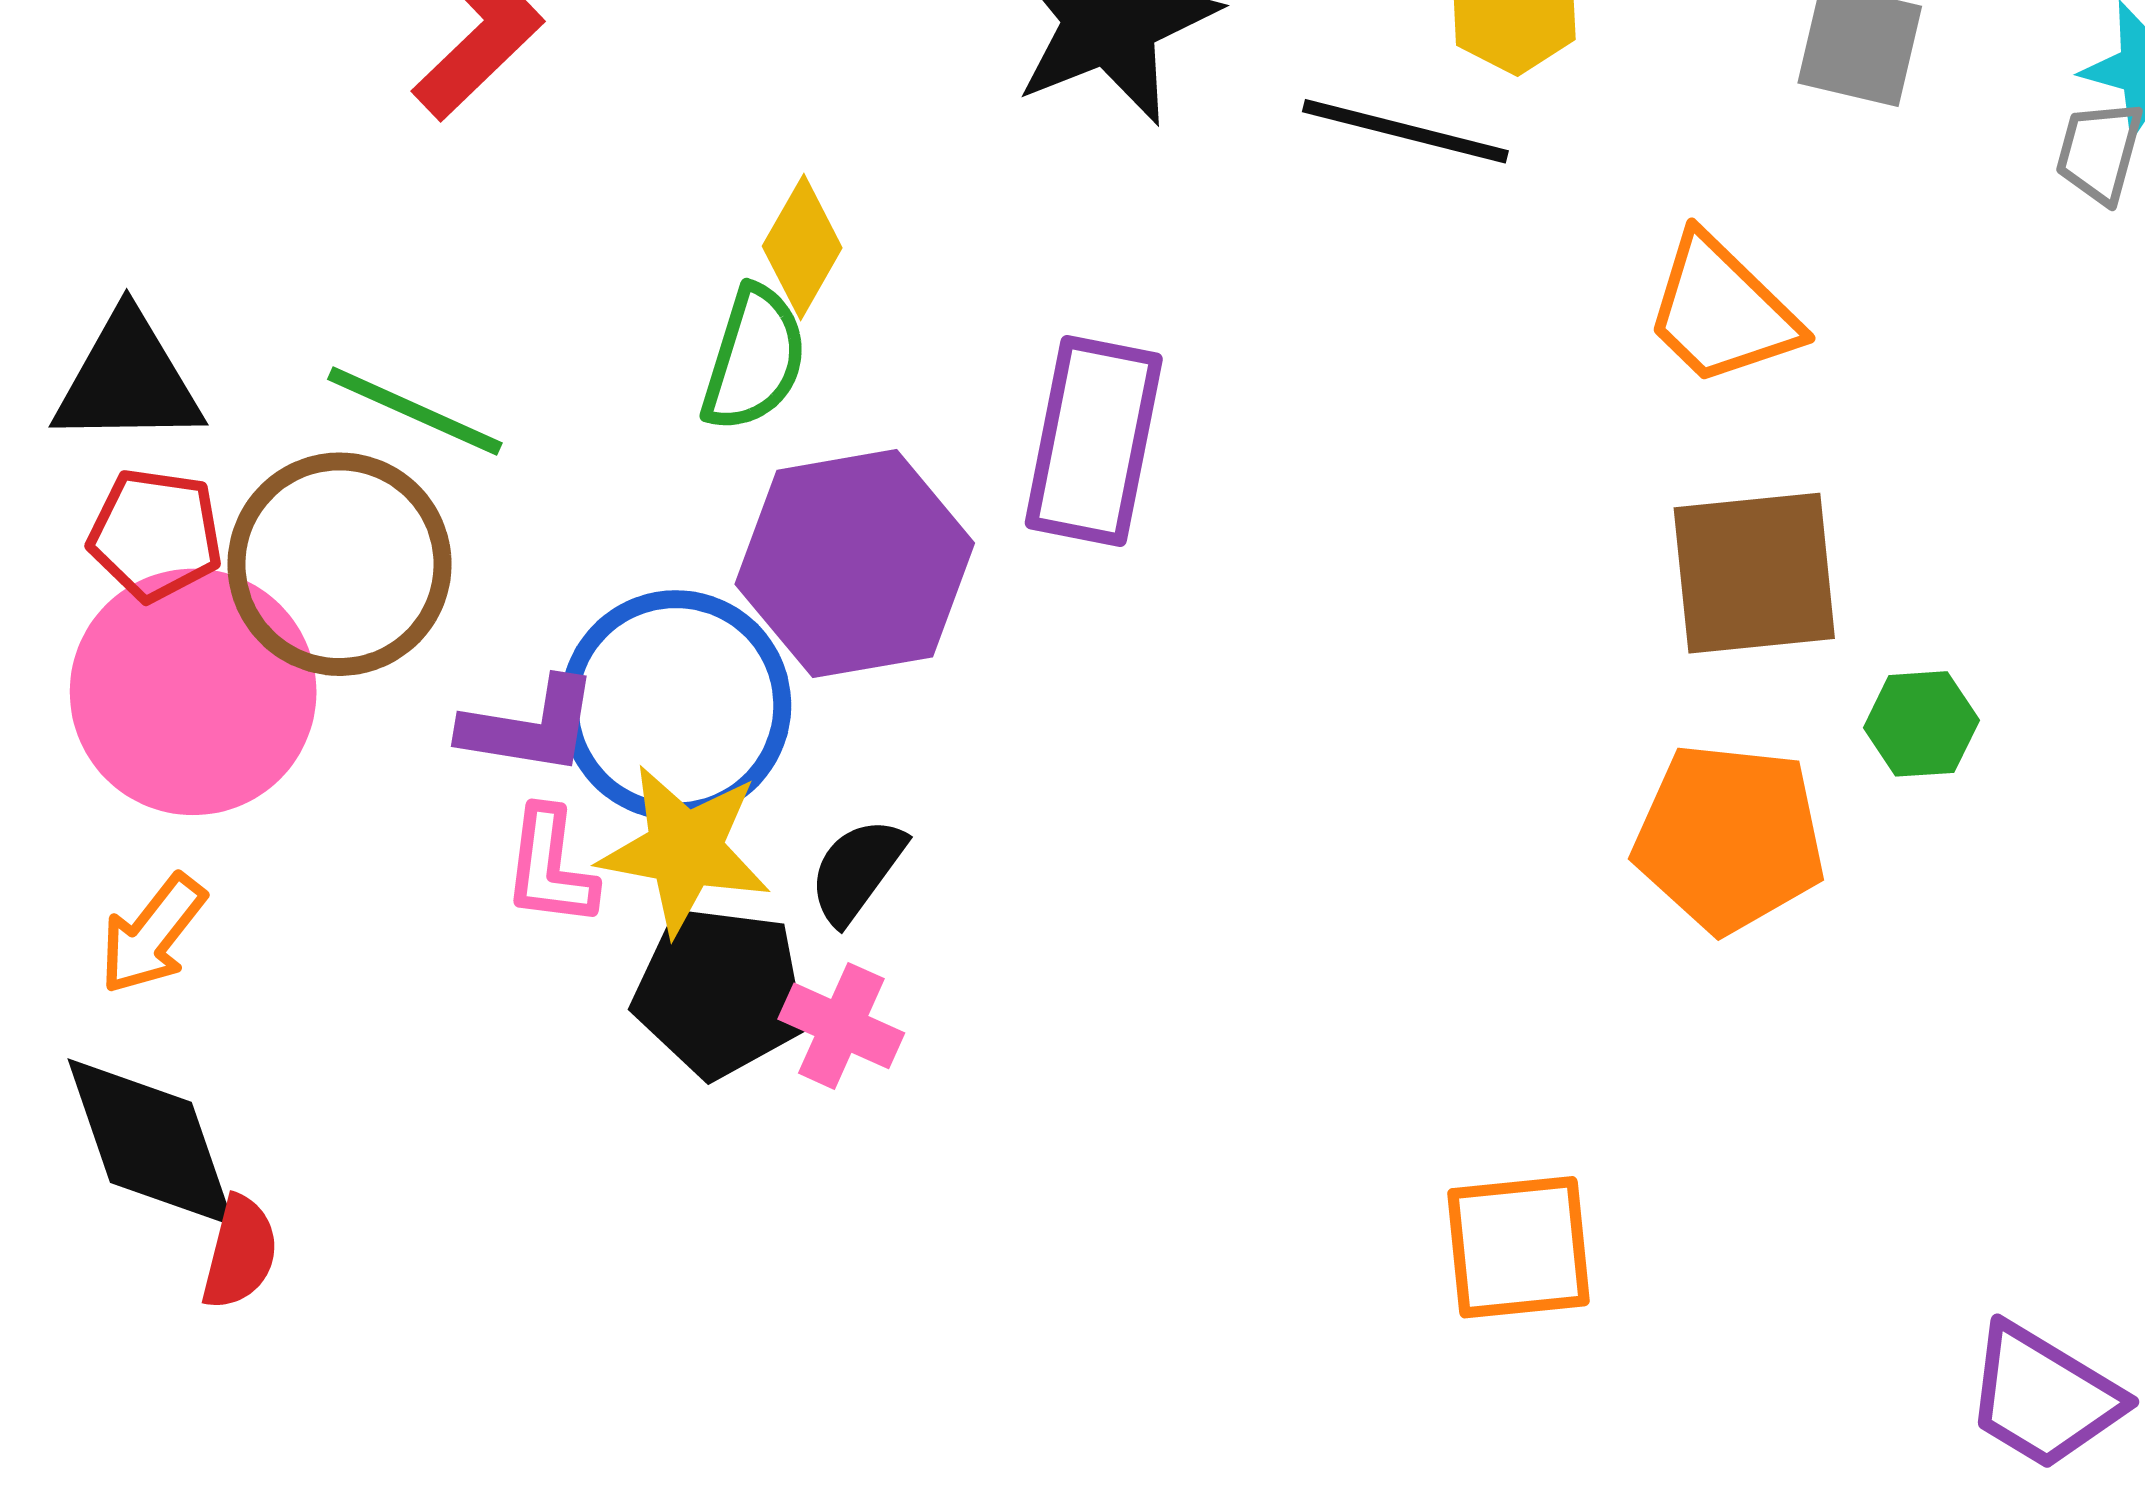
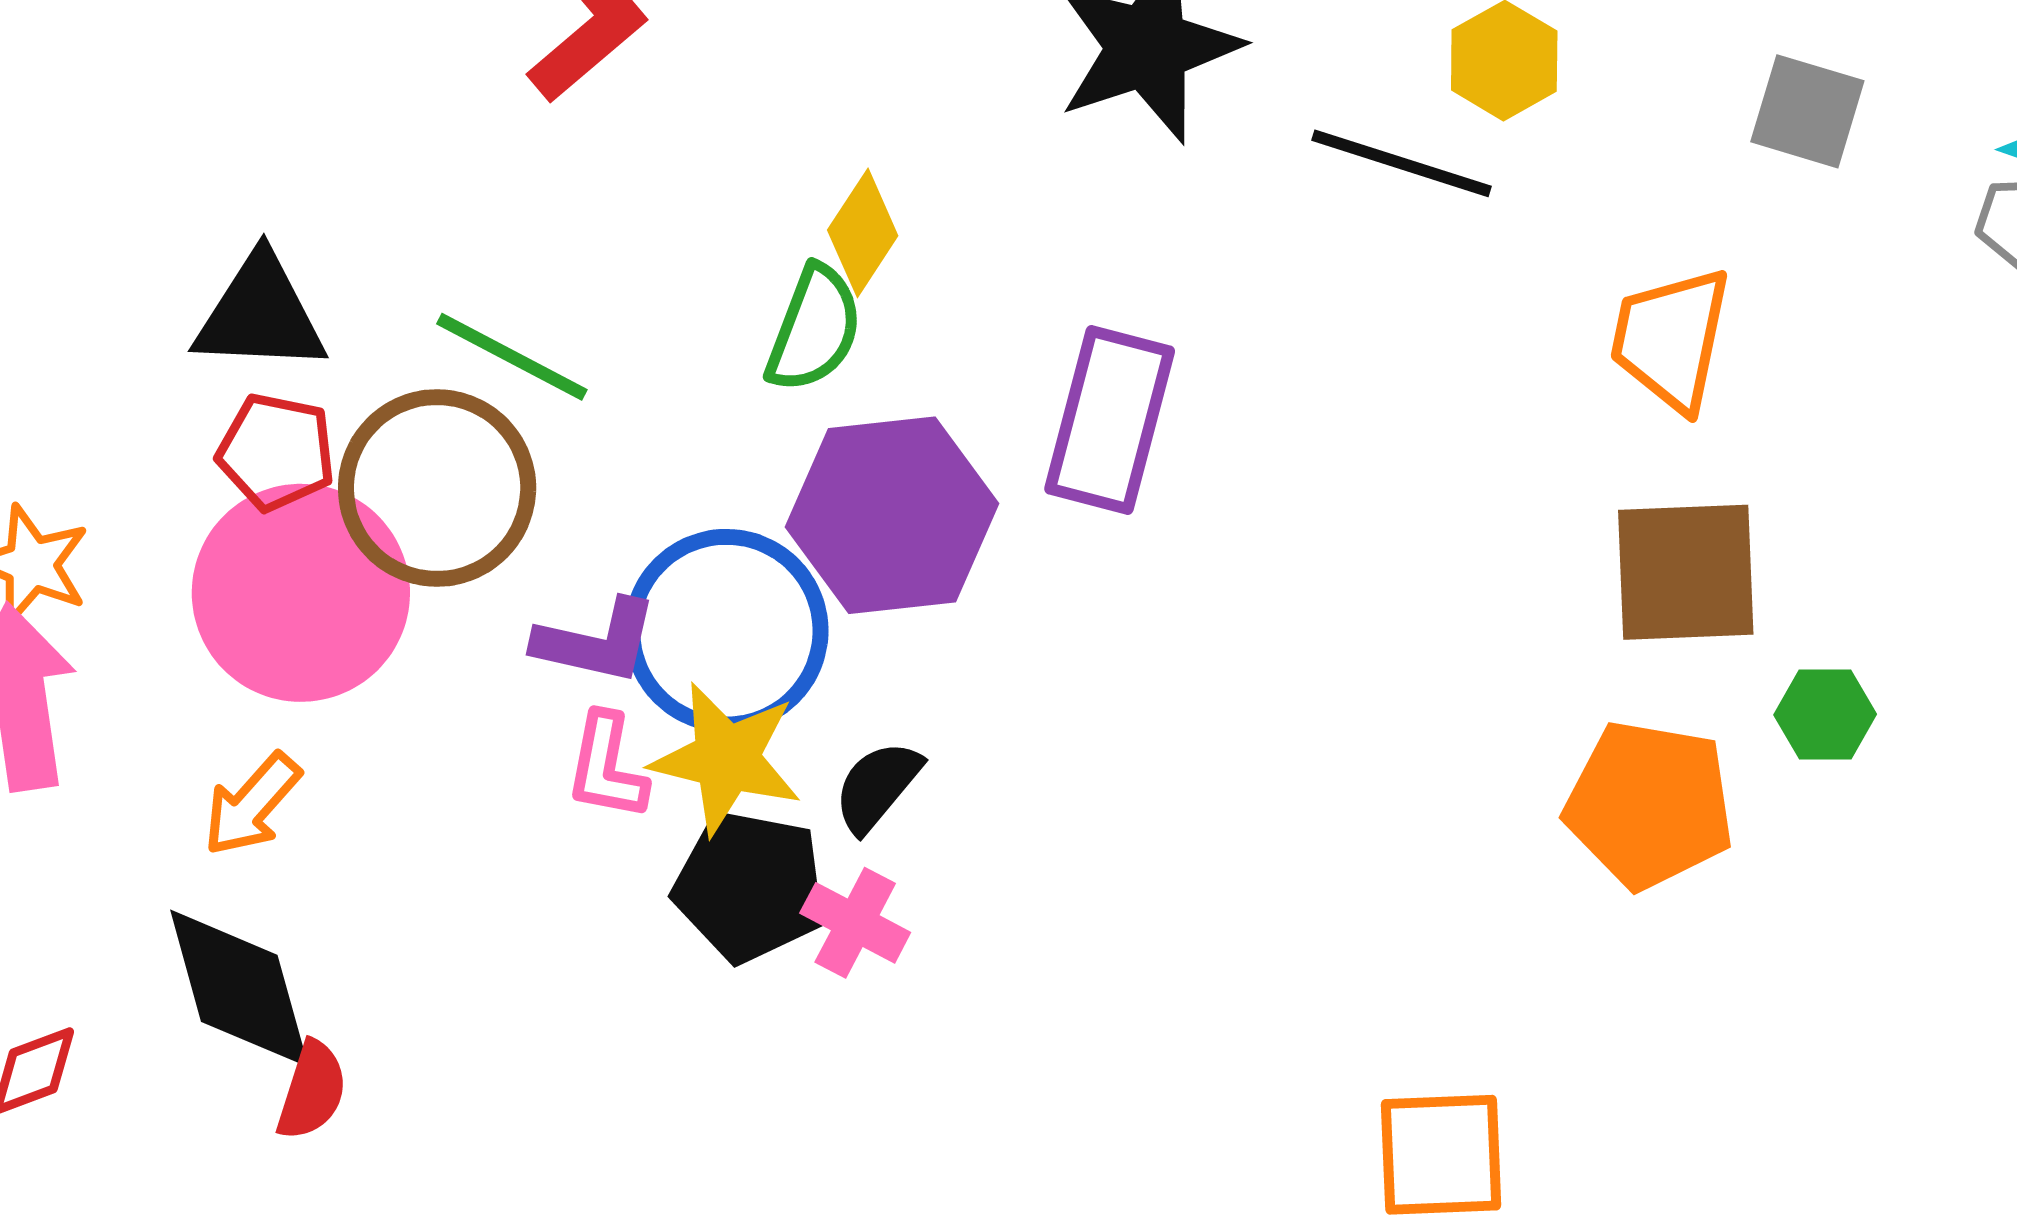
orange trapezoid: (1721, 311) -> (1671, 339), turned 54

